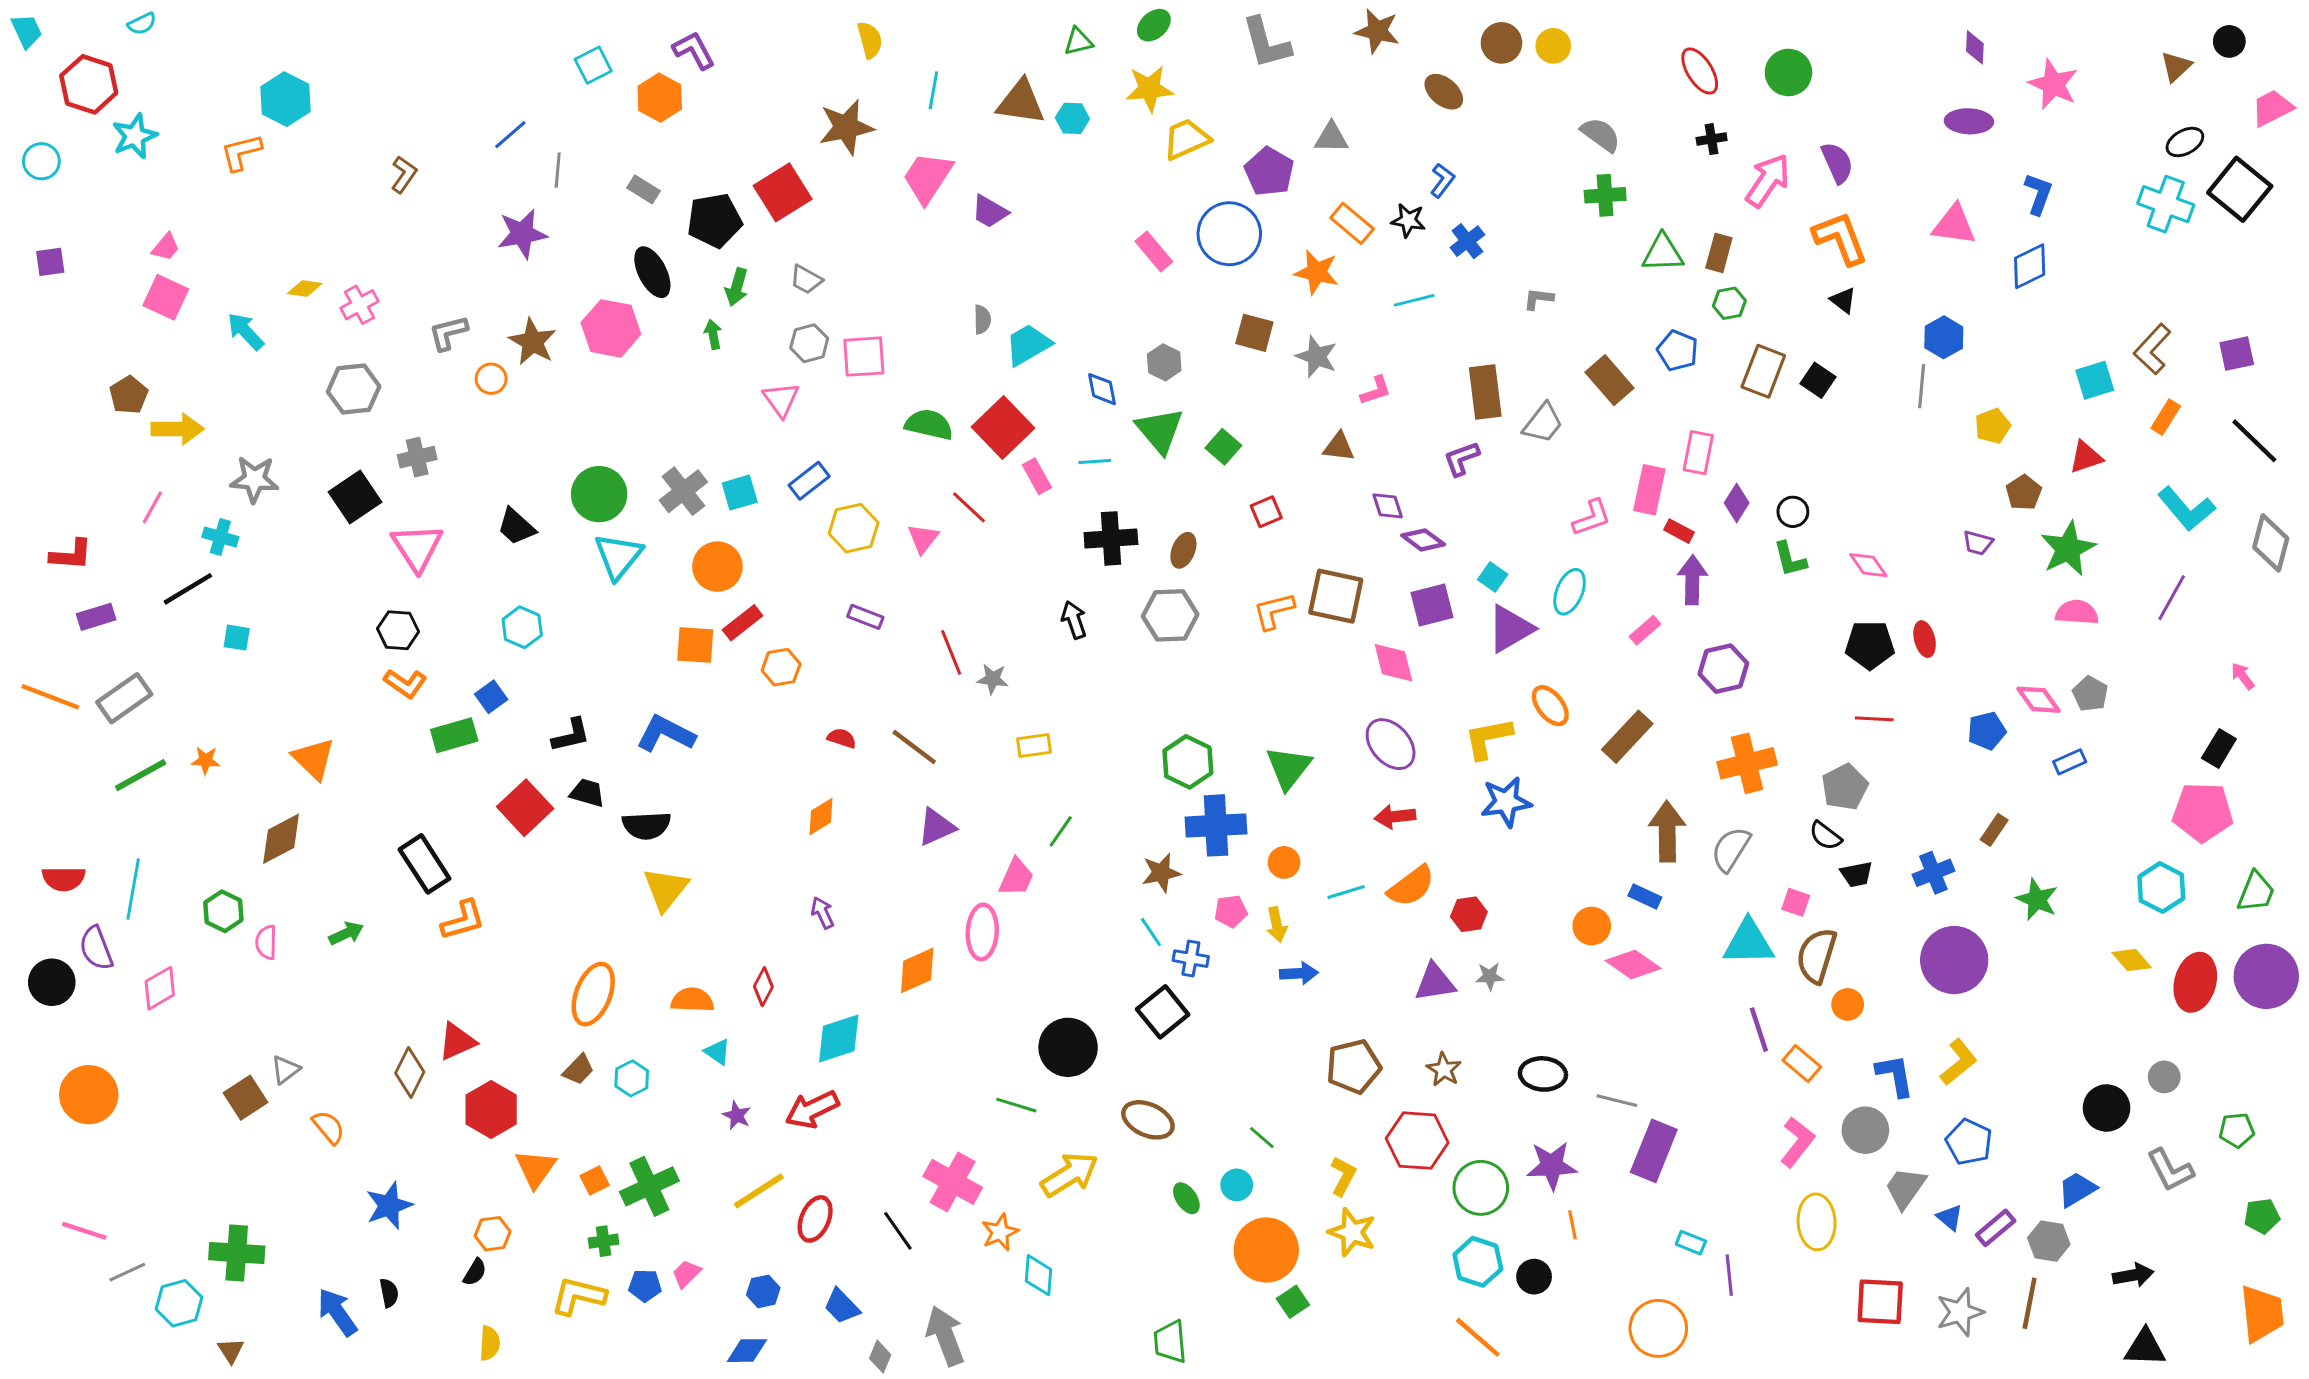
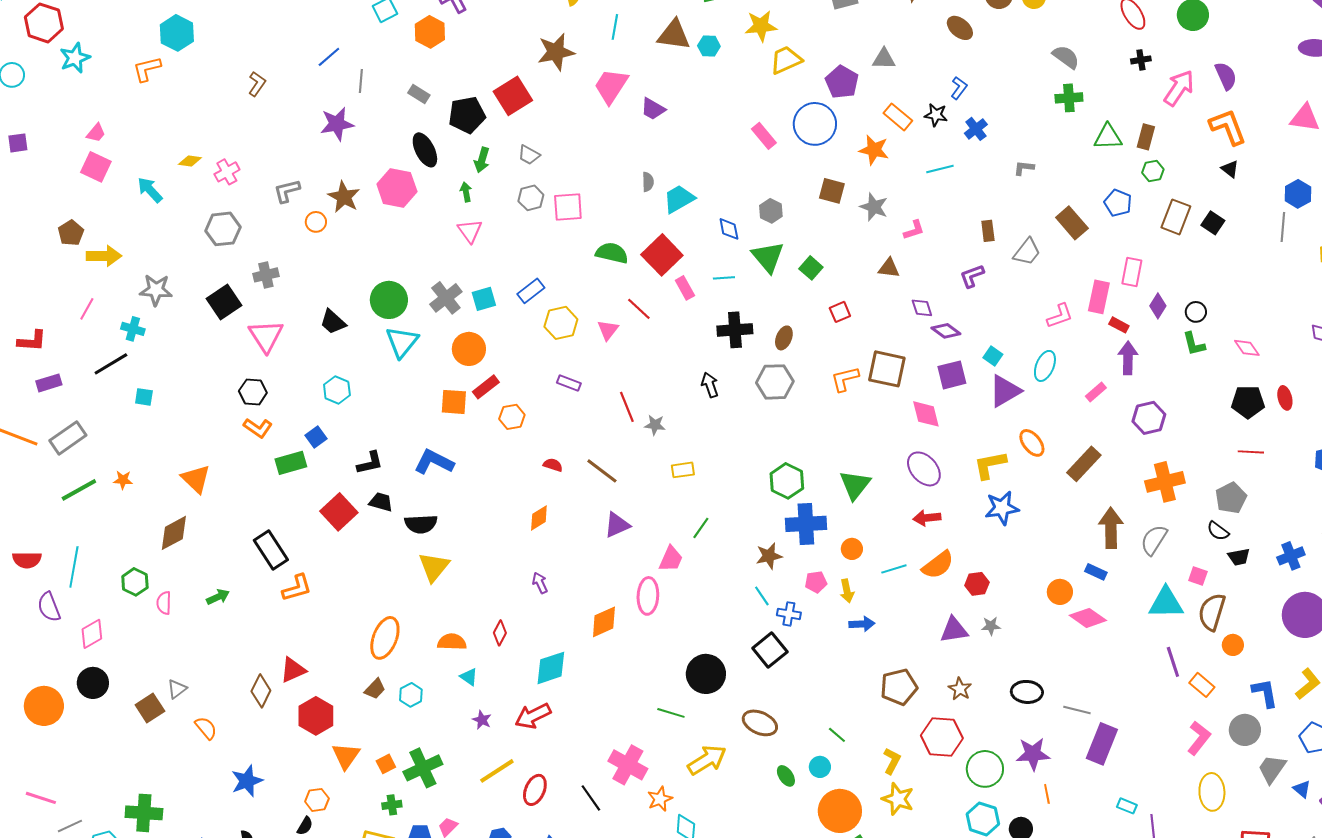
brown rectangle: (1485, 392) -> (988, 231), size x0.6
pink triangle: (781, 399) -> (470, 231), moved
black circle: (52, 982) -> (93, 683), moved

